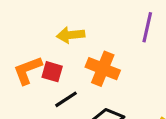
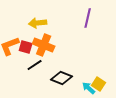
orange cross: (103, 69) -> (44, 45), moved

